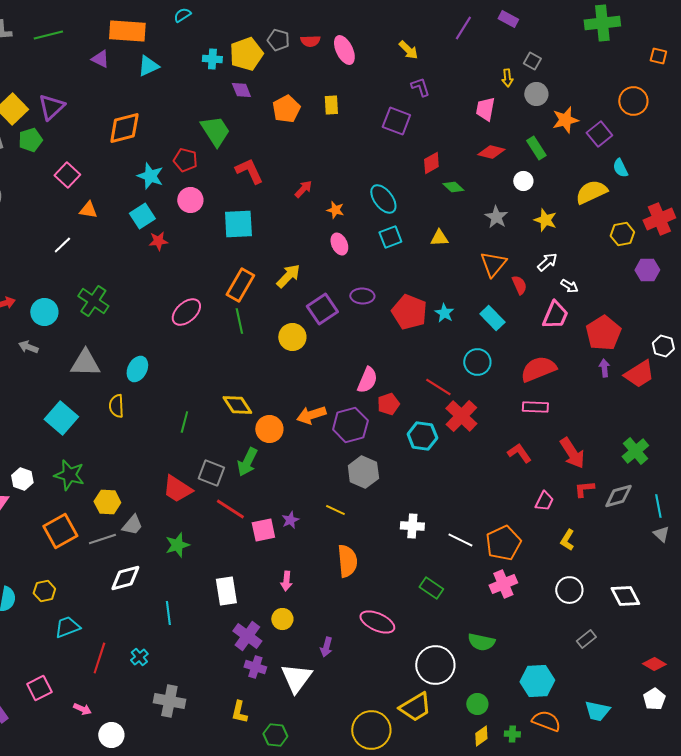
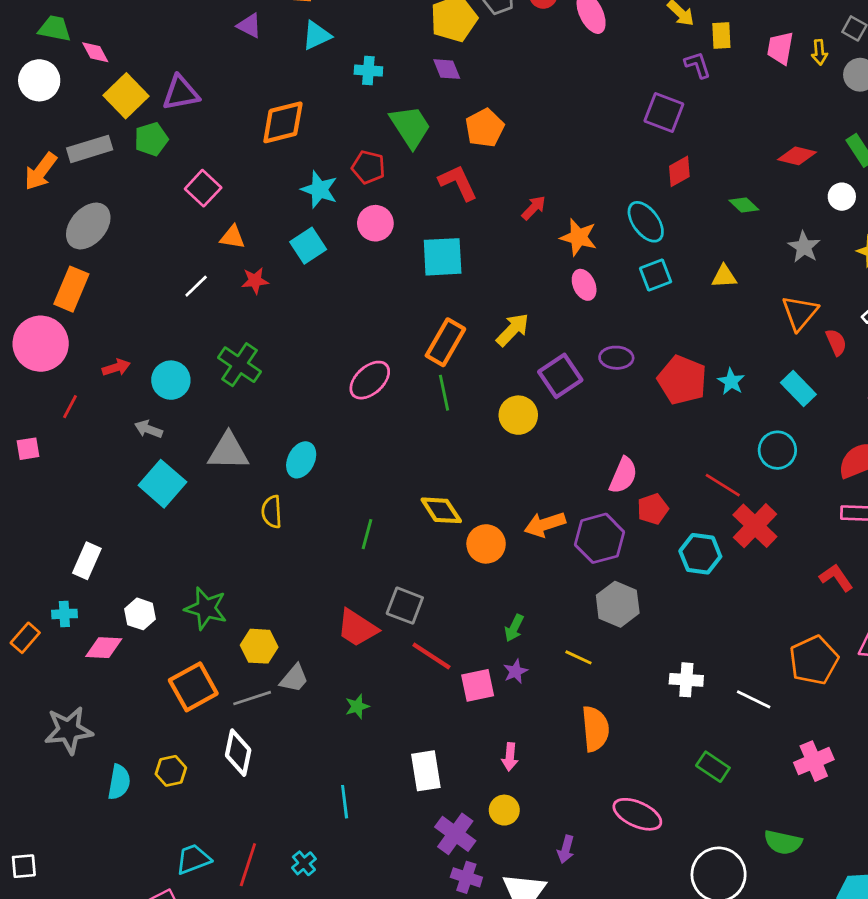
cyan cross: (212, 59) -> (368, 71), moved
yellow rectangle: (331, 105) -> (721, 35), moved
purple triangle: (51, 107) -> (181, 93), turned 32
orange pentagon: (286, 109) -> (485, 128), moved
pink trapezoid: (485, 109) -> (780, 48), moved
red diamond: (431, 163) -> (679, 171), moved
orange star: (335, 210) -> (578, 237), size x1.5
red star: (158, 241) -> (255, 281), moved
cyan square: (61, 418) -> (162, 484), moved
green arrow: (247, 462) -> (514, 628), moved, size x0.7
orange pentagon: (503, 543) -> (814, 660), moved
green star: (177, 545) -> (357, 706), size x0.7
white diamond: (125, 578) -> (238, 753), moved, turned -64
cyan trapezoid: (67, 627) -> (193, 859), moved

